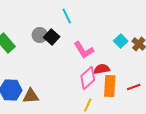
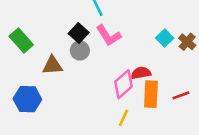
gray circle: (40, 35) -> (80, 50), moved
pink L-shape: (84, 50) -> (109, 35), moved
brown triangle: (31, 96) -> (52, 65), moved

